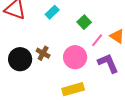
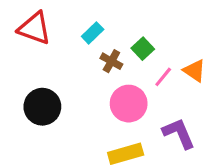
brown cross: (43, 53) -> (111, 61), moved
purple L-shape: (108, 63) -> (179, 133), moved

